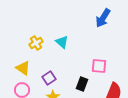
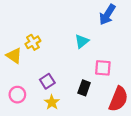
cyan triangle: (62, 42) -> (82, 41), moved, turned 40
yellow triangle: (23, 68) -> (14, 56), moved

